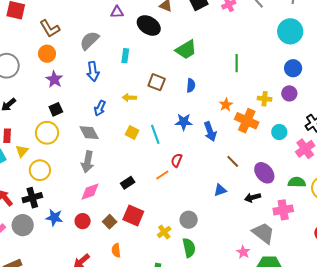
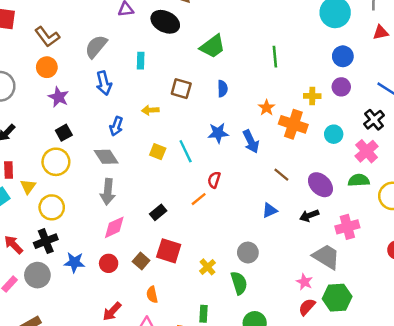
green semicircle: (297, 182) -> (359, 180), moved
gray circle: (189, 220) -> (248, 253), moved

